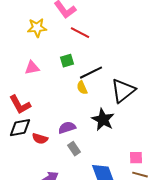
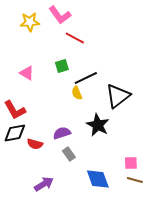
yellow star: (37, 28) -> (30, 22), moved
pink triangle: (32, 68) -> (27, 73), turned 42

